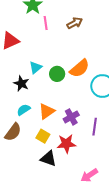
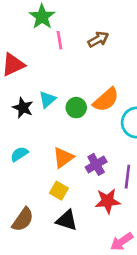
black star: (21, 83) -> (23, 108), moved
cyan semicircle: (24, 110) -> (19, 154), moved
brown semicircle: (13, 132) -> (23, 220), moved
red star: (66, 144) -> (108, 201), moved

